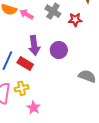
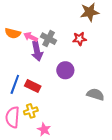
gray cross: (53, 11) -> (49, 39), moved
purple arrow: (34, 45) -> (37, 51), moved

